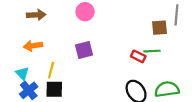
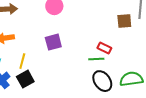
green line: (152, 51) -> (96, 59), moved
black square: (54, 89) -> (25, 79), turned -30

